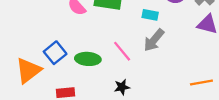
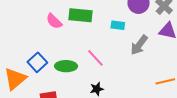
gray arrow: (154, 40) -> (139, 45), moved

